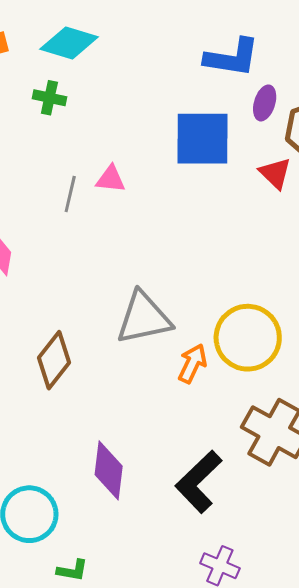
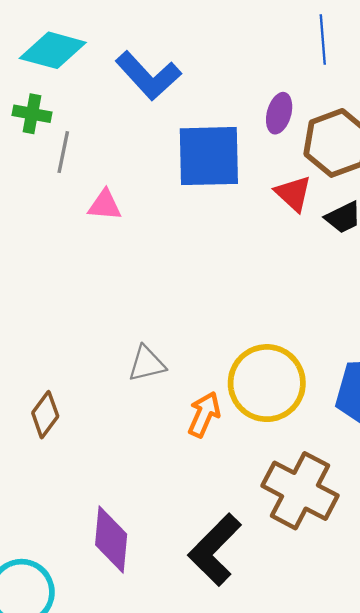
blue L-shape: (232, 58) -> (148, 76), moved, turned 40
gray line: (70, 194) -> (63, 152), moved
gray triangle: (144, 318) -> (147, 364), size x0.6
brown diamond: (54, 360) -> (45, 415), size x0.7

